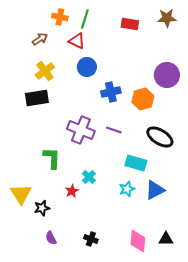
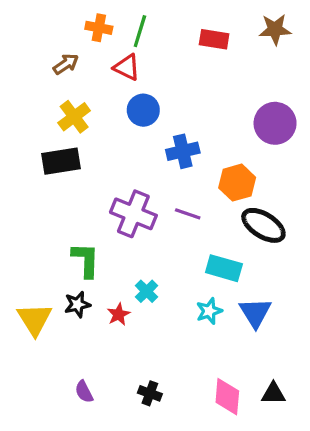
orange hexagon: (143, 99) -> (237, 183), moved
blue triangle: (155, 190) -> (255, 313), turned -35
black star: (42, 208) -> (77, 304), moved

